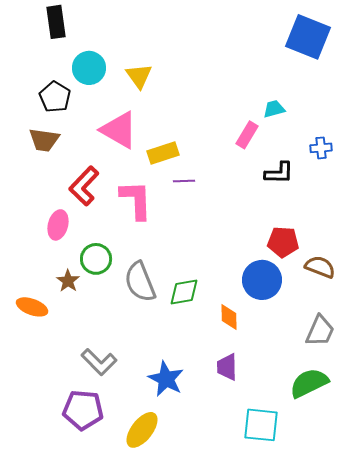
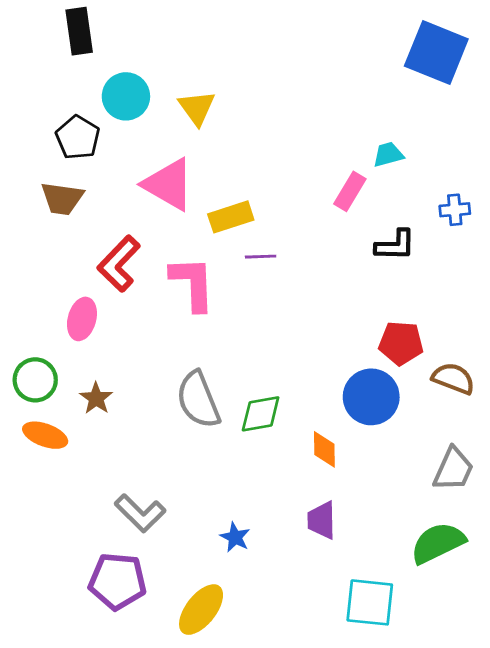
green circle: (96, 259) -> (35, 380), moved
blue star: (166, 379) -> (235, 537), size x0.6

